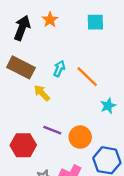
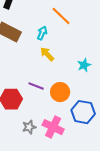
orange line: (87, 77) -> (61, 16), moved
yellow arrow: (42, 93) -> (47, 54), moved

